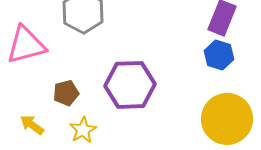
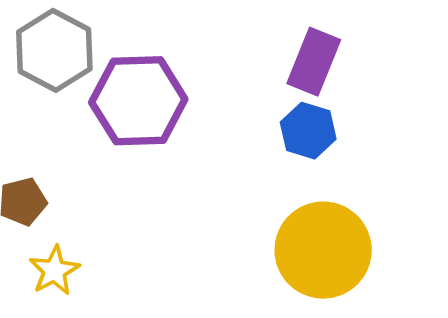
purple hexagon: (130, 85) -> (138, 101), moved

